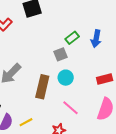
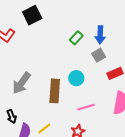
gray square: (60, 54) -> (99, 55), moved
pink line: (71, 108) -> (86, 107), turned -48

